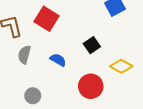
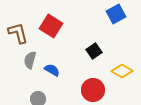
blue semicircle: (58, 60) -> (52, 70), moved

